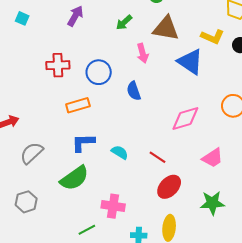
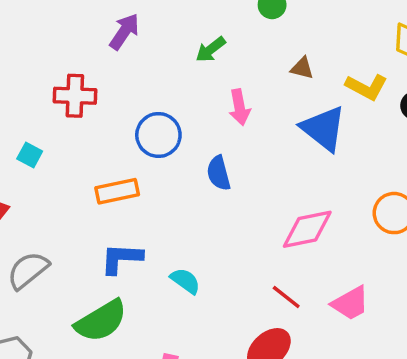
cyan square: (22, 18) -> (30, 155), moved
brown triangle: (166, 28) -> (302, 68), moved, size x0.5
red cross: (58, 65) -> (75, 96), moved
red line: (158, 157) -> (286, 297), moved

